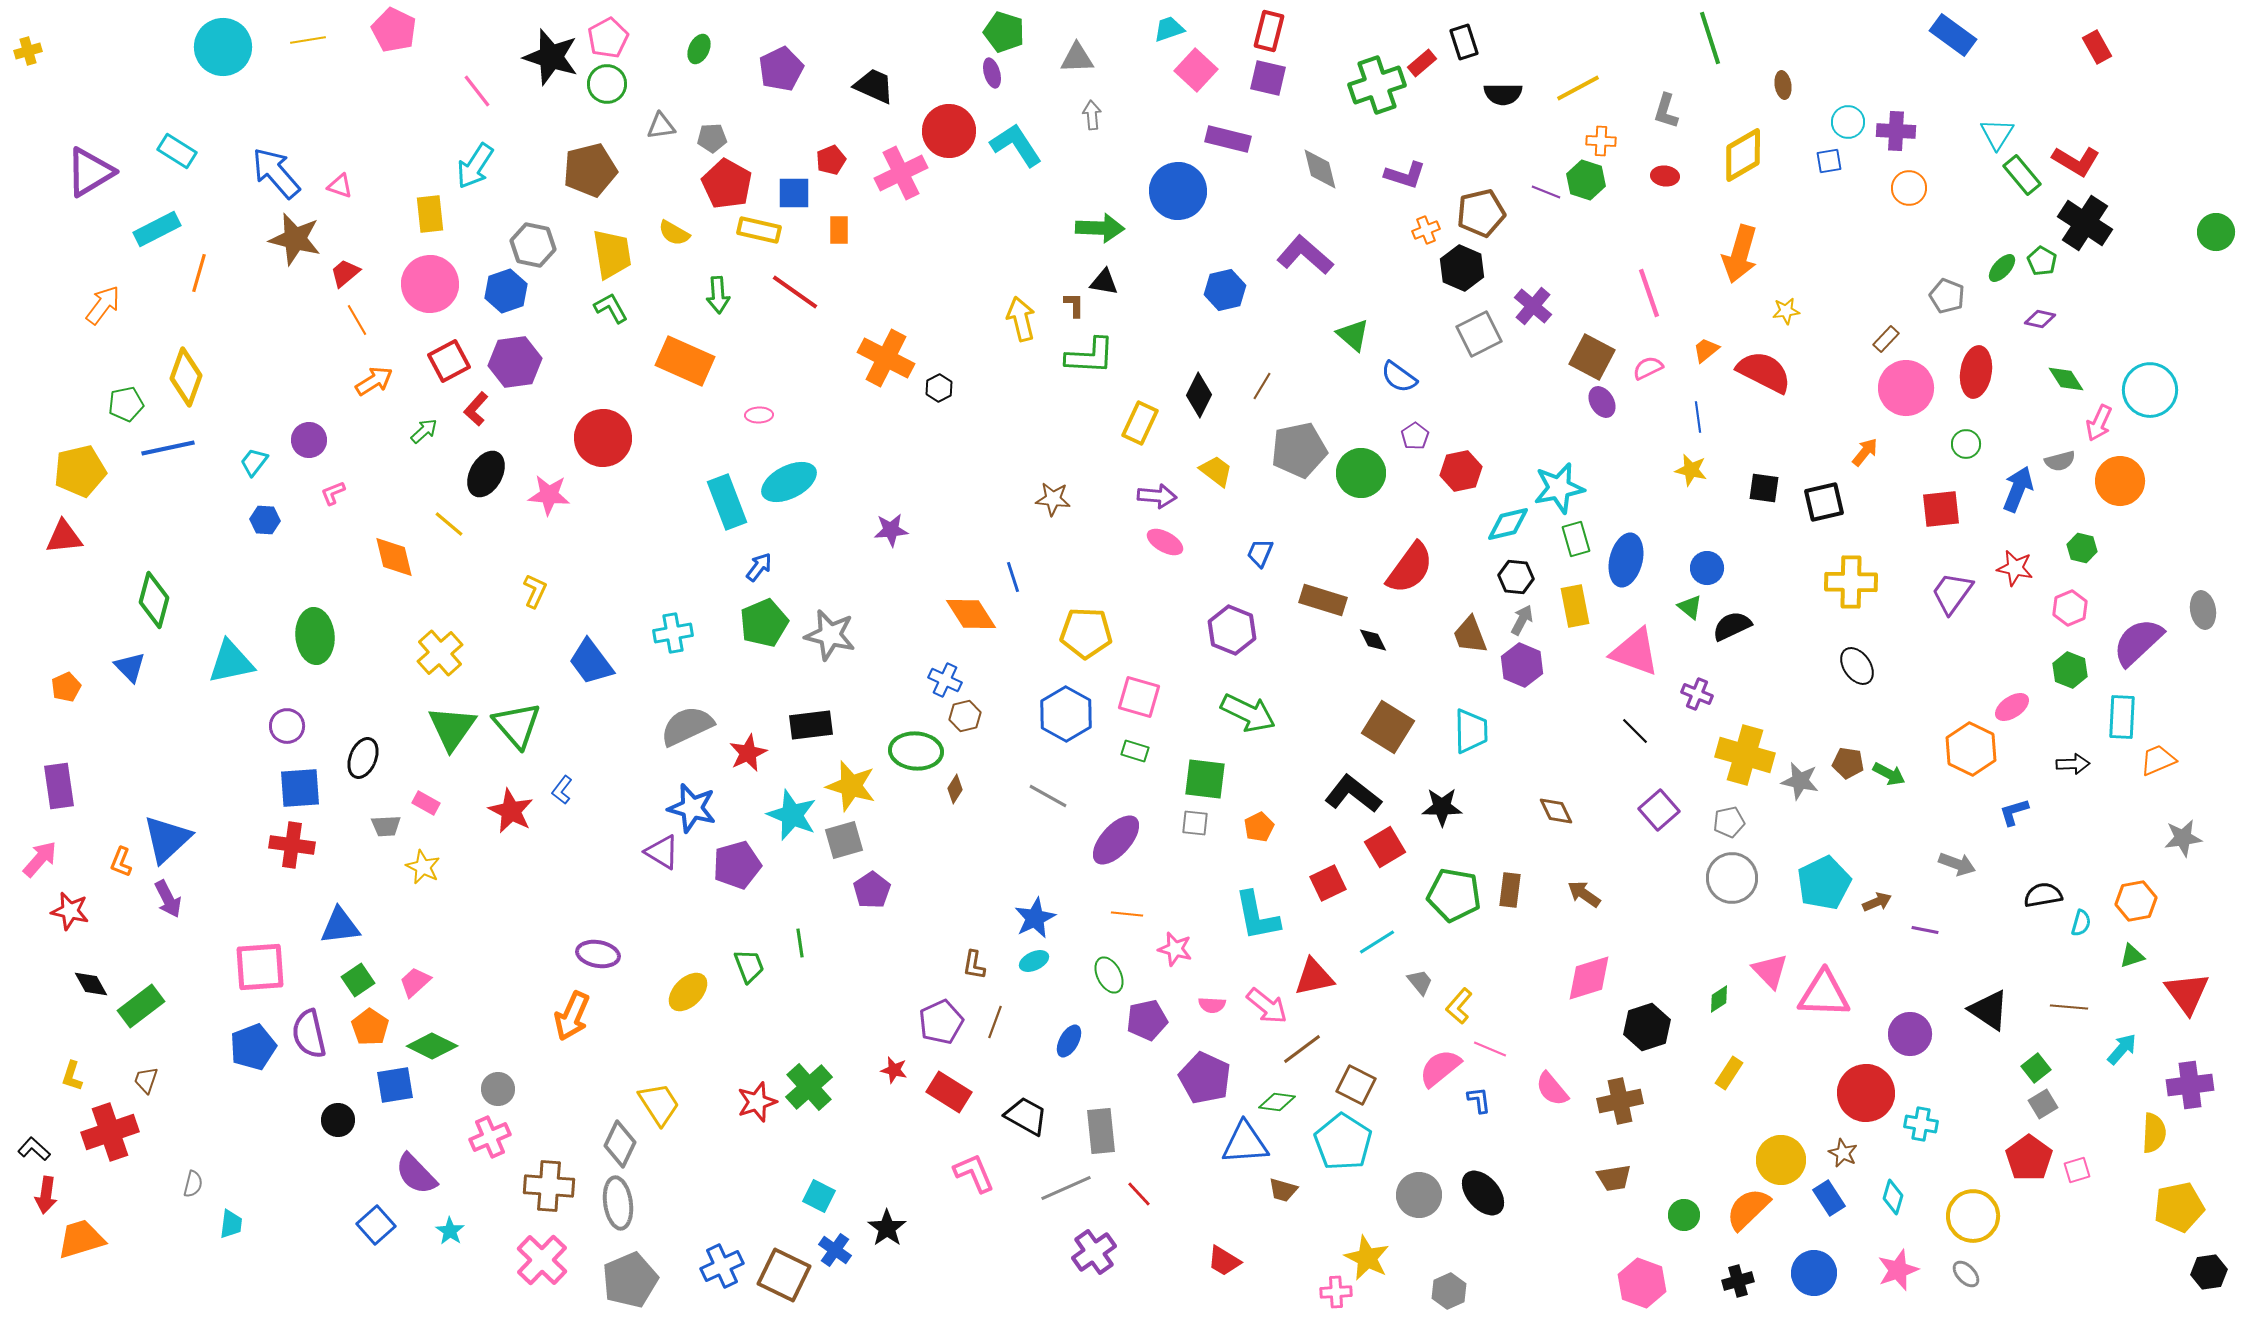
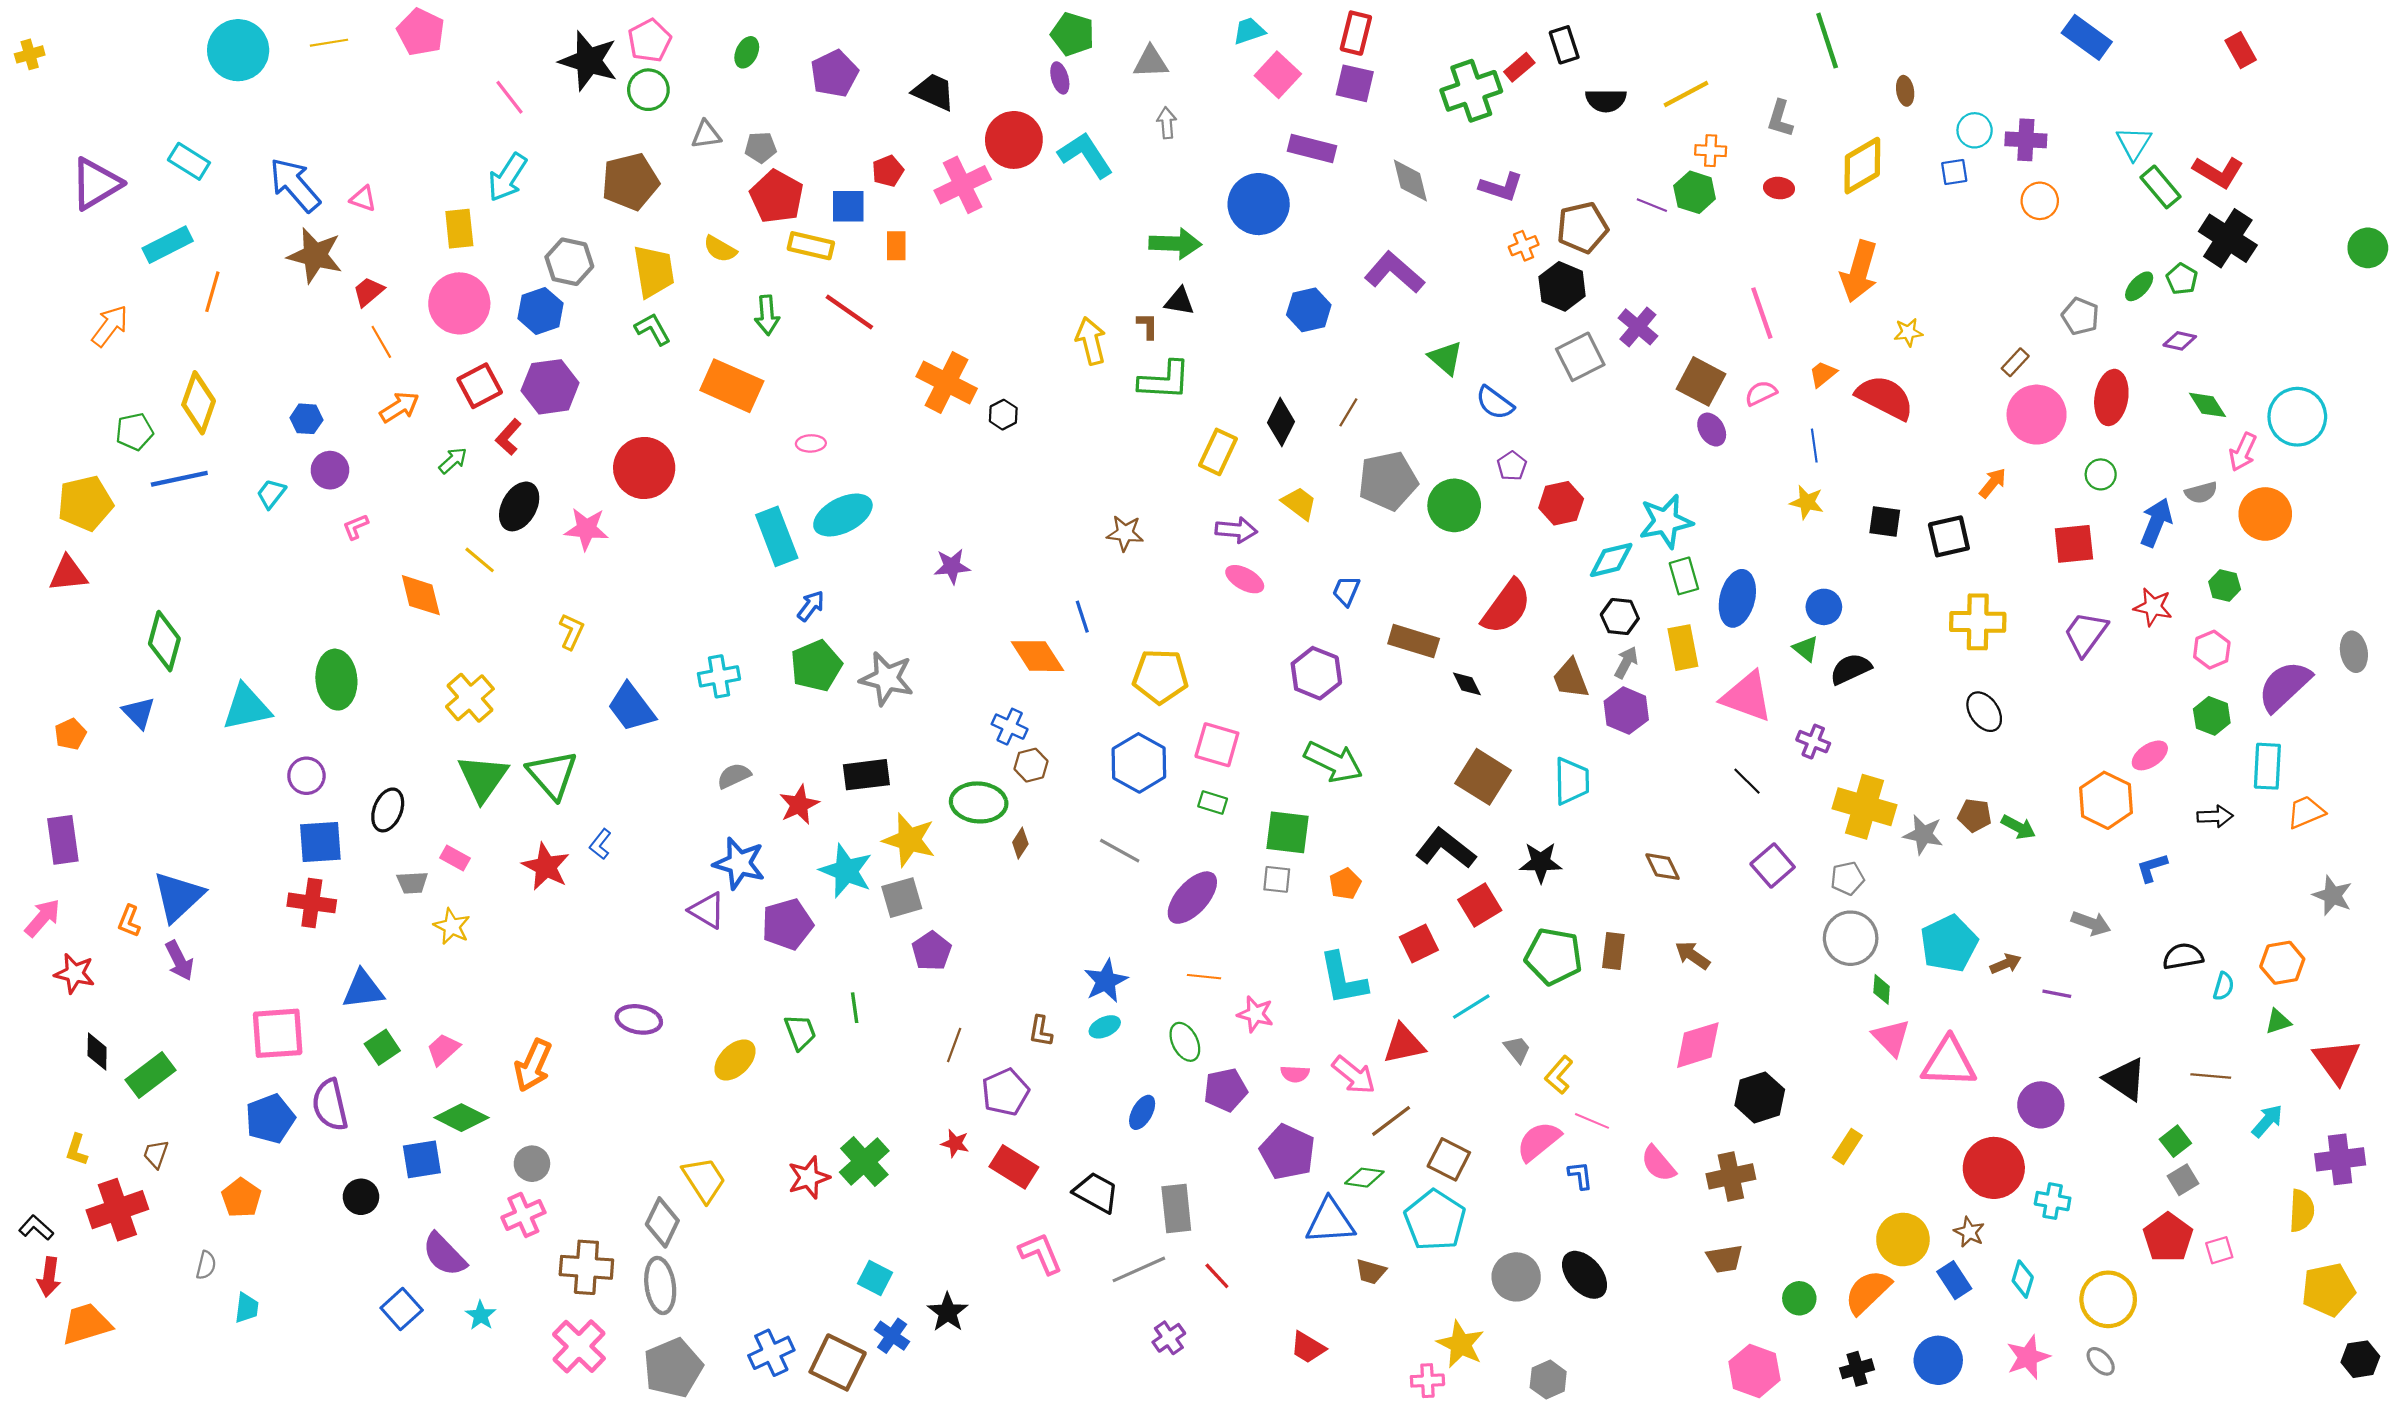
blue hexagon: (265, 520) -> (306, 419), moved
gray semicircle: (687, 726) -> (734, 776), size x0.6
gray star: (2183, 838) -> (2333, 895), turned 30
black diamond: (91, 984) -> (97, 1051), turned 30
green diamond: (1719, 999) -> (1882, 989), moved, turned -52
orange arrow: (572, 1016) -> (533, 1065), moved
brown line: (995, 1022) -> (954, 1045), moved
orange pentagon: (370, 1027) -> (241, 1198), moved
purple cross: (1094, 1252) -> (1169, 1338), size x0.7

